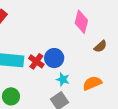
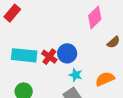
pink diamond: (81, 22) -> (95, 17), turned 30

